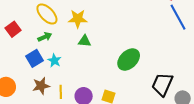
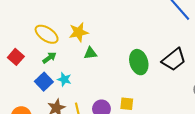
green ellipse: (129, 59) -> (139, 62), turned -50
black trapezoid: (162, 84) -> (174, 60), moved, turned -140

